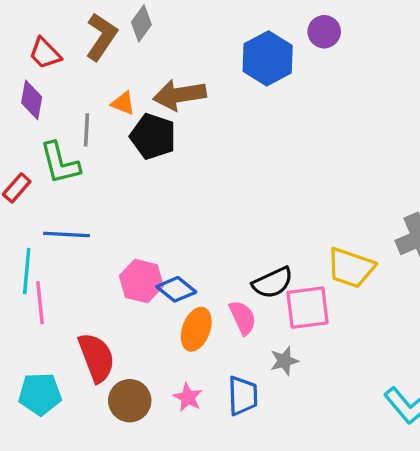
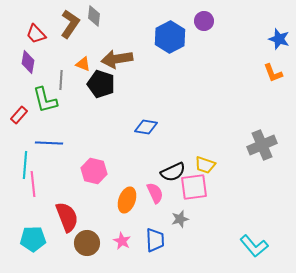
gray diamond: (141, 23) -> (94, 16), turned -30
yellow trapezoid: (351, 268) -> (205, 165), moved, size x0.7
blue diamond: (176, 289) -> (146, 127), moved, turned -30

